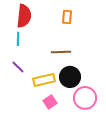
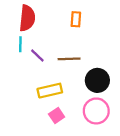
purple line: (18, 67) -> (37, 55), moved
black circle: (70, 77) -> (97, 80), moved

